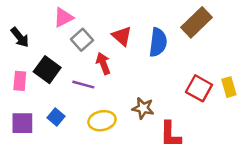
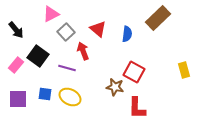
blue semicircle: (158, 42) -> (127, 34), size x0.7
pink rectangle: (20, 81) -> (16, 65), turned 35
red square: (199, 88) -> (134, 72), moved
blue square: (56, 117) -> (45, 94), turned -32
yellow ellipse: (102, 121) -> (70, 97), moved, turned 40

